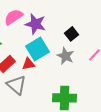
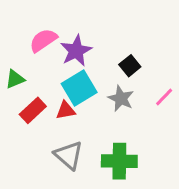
purple star: (35, 24) -> (76, 51), turned 30
gray triangle: (16, 85) -> (69, 155), moved

